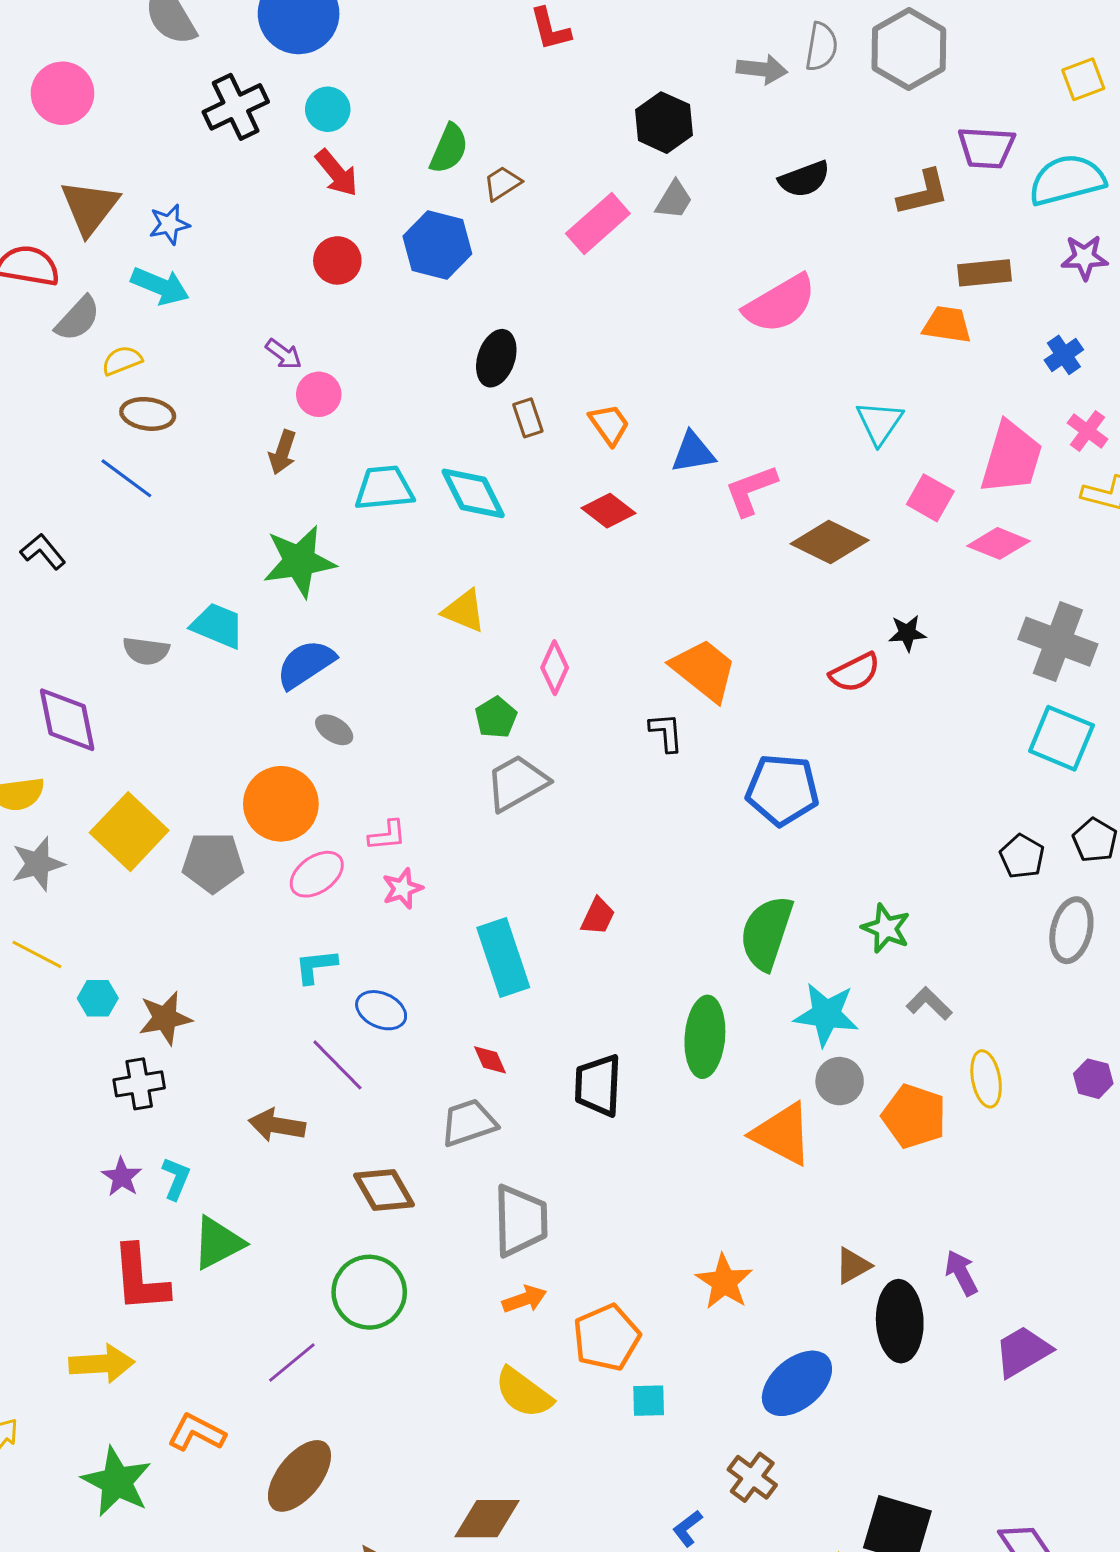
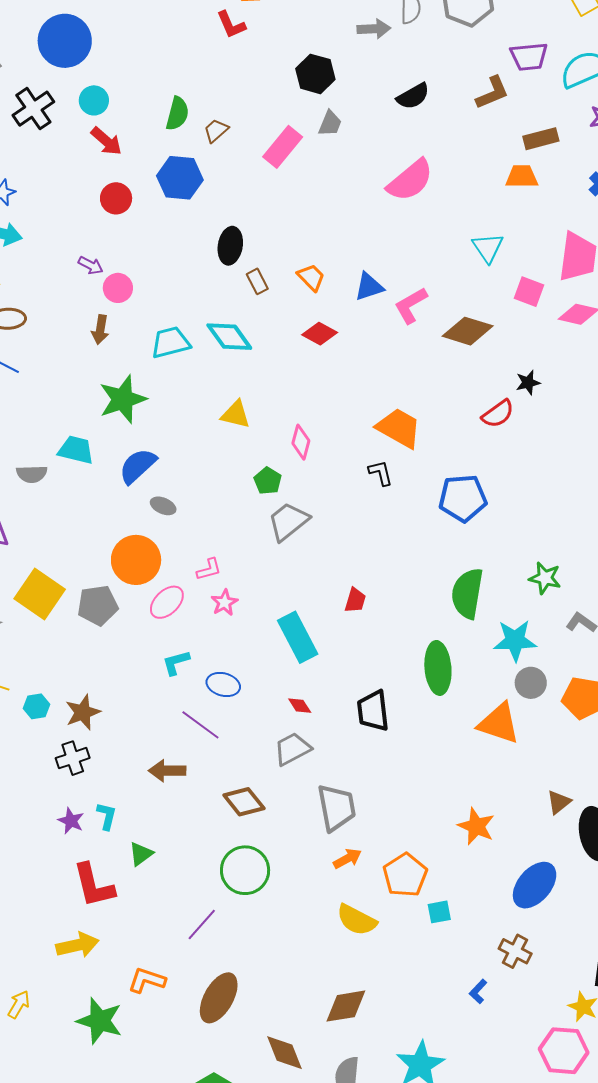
green triangle: (218, 1243) -> (141, 854), size x0.7

